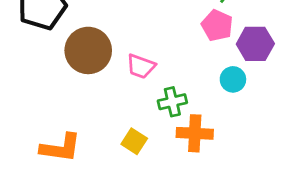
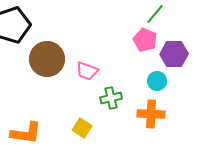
orange cross: (195, 133) -> (151, 114), moved

